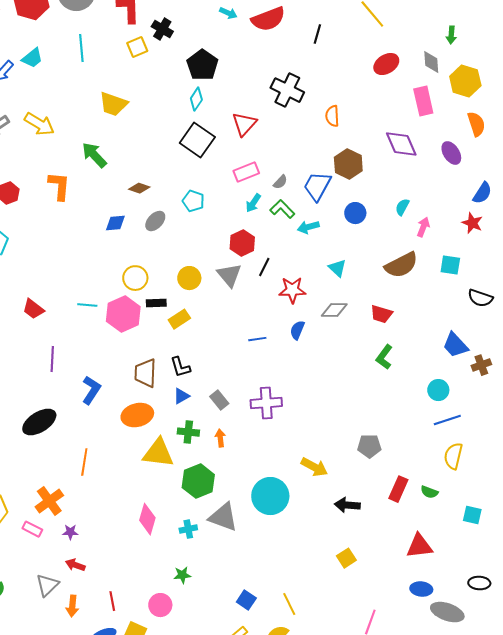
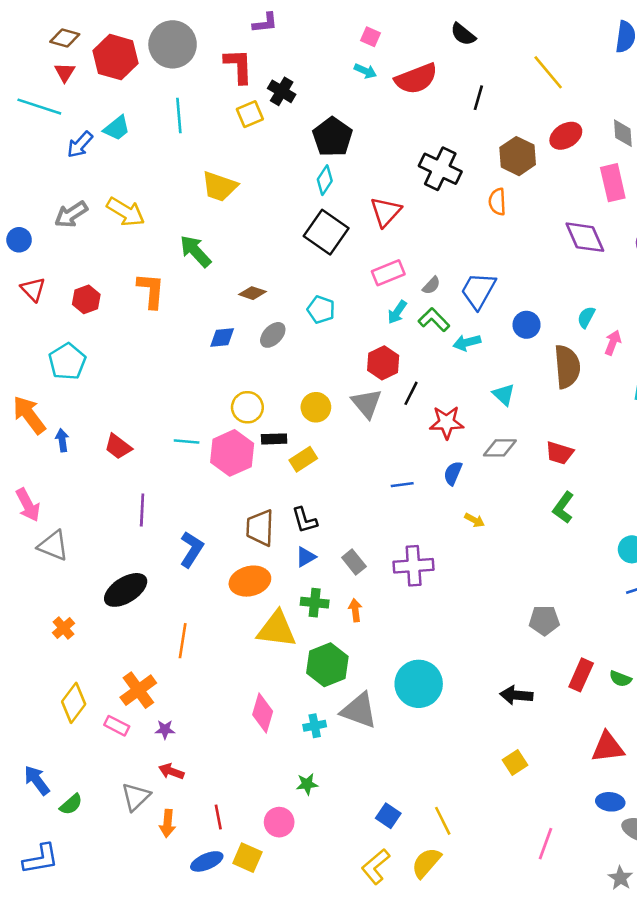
brown hexagon: (348, 164) -> (518, 156), moved
brown semicircle: (401, 265) -> (567, 367), moved, turned -68
yellow arrow: (314, 467) -> (474, 520), moved, size x0.6

